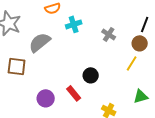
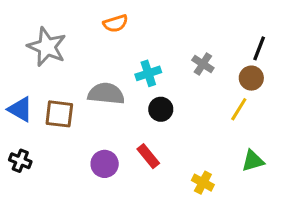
cyan cross: (74, 24) -> (148, 73), moved
gray semicircle: (40, 42) -> (106, 94), moved, turned 45
black circle: (91, 75) -> (161, 109), moved

